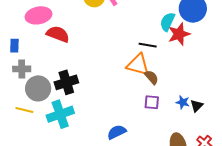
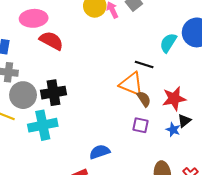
red star: (179, 34) -> (174, 99), moved
black triangle: (197, 106) -> (184, 121), moved

